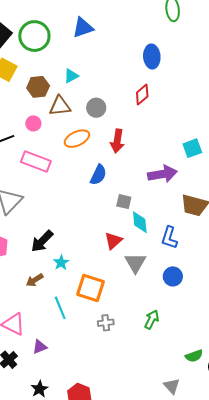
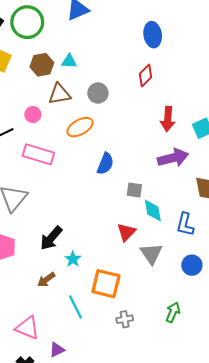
cyan triangle: (71, 76) -> (69, 61), turned 35
brown hexagon: (38, 87) -> (42, 65), moved
red arrow: (117, 141) -> (168, 119), moved

